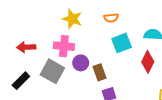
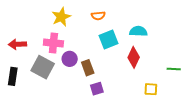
yellow star: (72, 19) -> (61, 17), turned 30
black rectangle: (21, 81) -> (13, 76), turned -36

